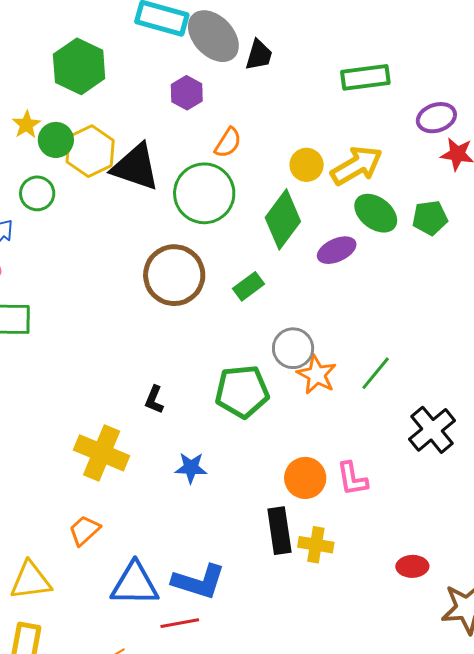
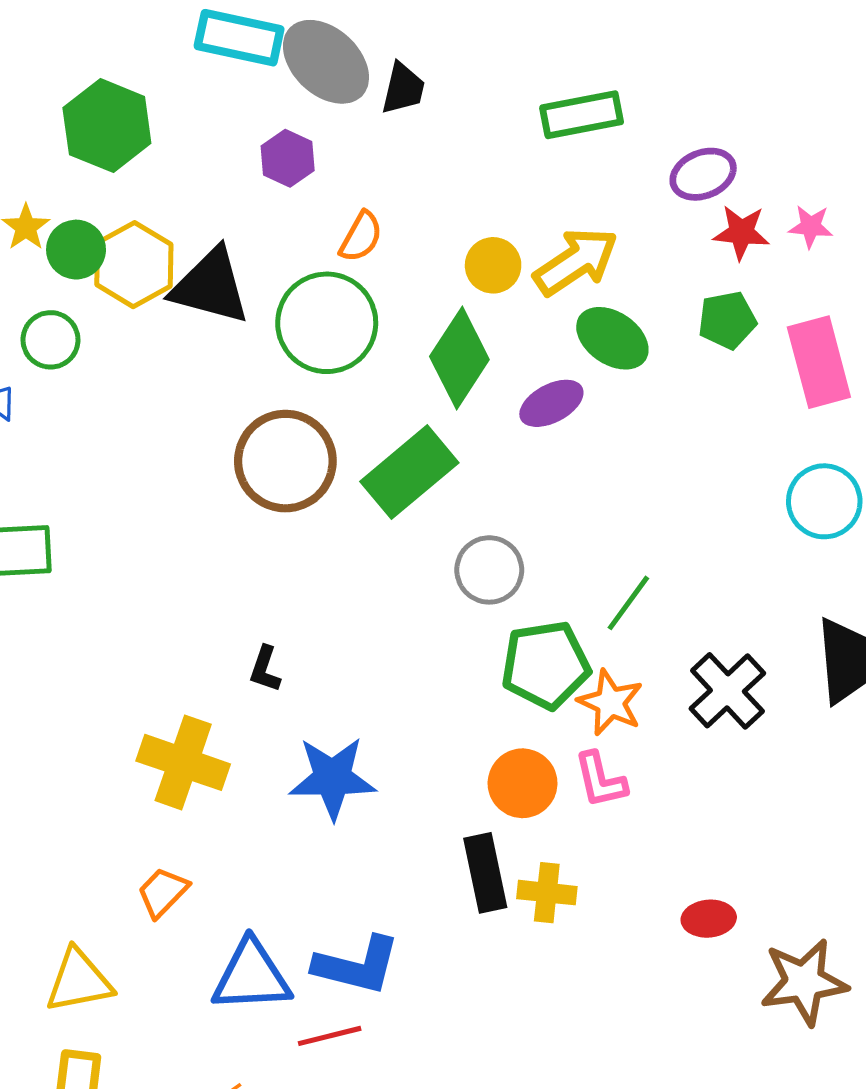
green pentagon: (430, 218) -> (727, 320), moved
green rectangle: (248, 286) -> (409, 472), size x1.8
orange star: (317, 375) -> (610, 703), moved
green pentagon: (242, 391) -> (546, 665), moved
blue star: (191, 468) -> (332, 778), size x1.6

